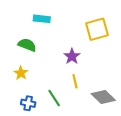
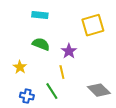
green semicircle: (27, 45) -> (41, 44), moved
yellow line: (75, 81) -> (62, 72), moved

